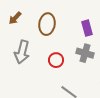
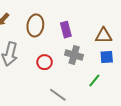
purple rectangle: (87, 28) -> (66, 30), moved

